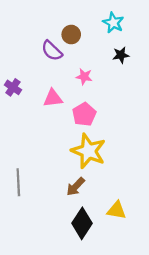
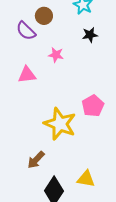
pink pentagon: (84, 114) -> (93, 106), moved
brown arrow: (76, 187) -> (36, 160), moved

